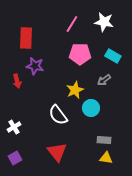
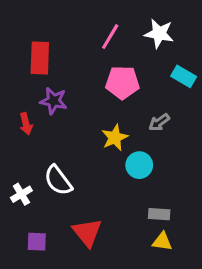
cyan rectangle: (113, 56) -> (184, 76), moved
white semicircle: (58, 115) -> (58, 180), moved
purple square: (15, 158) -> (37, 242), moved, turned 32

